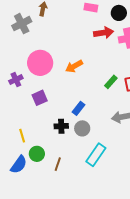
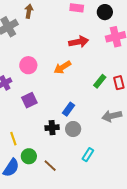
red arrow: (104, 33) -> (79, 42), moved
pink circle: (40, 63) -> (28, 65), size x0.7
cyan rectangle: (96, 155) -> (88, 155), size x0.6
brown line: (58, 164) -> (50, 166), turned -64

